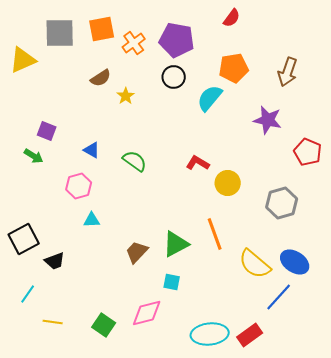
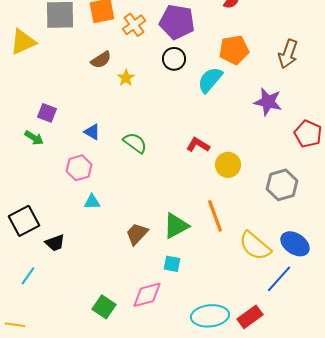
yellow line: (53, 322) -> (15, 325), moved

